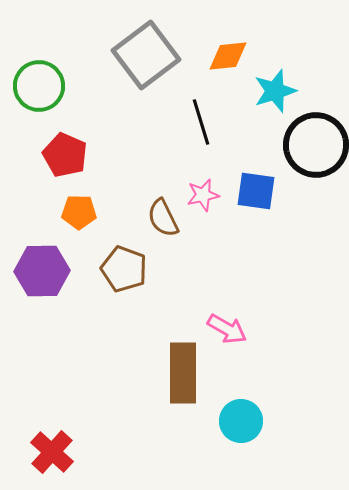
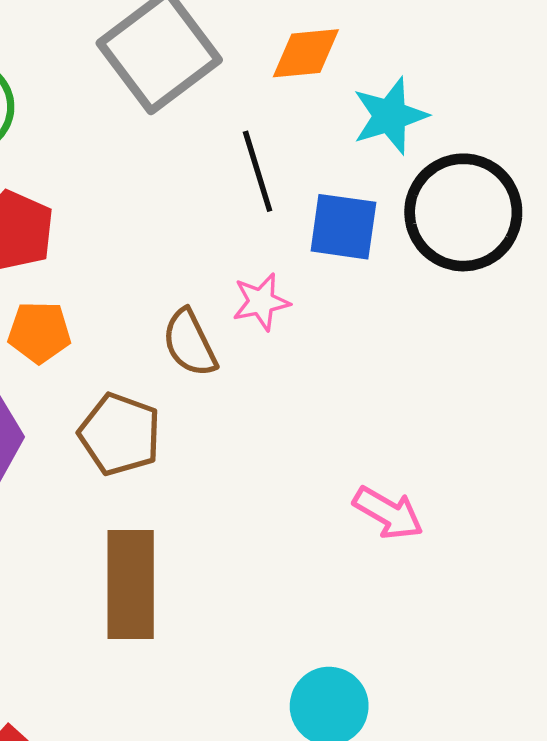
blue square: (256, 191) -> (343, 227), moved
pink arrow: (227, 329) -> (388, 513), moved
brown rectangle: (183, 373) -> (131, 584), moved

